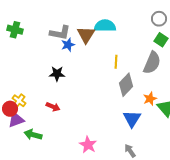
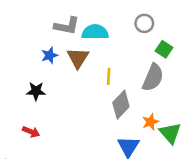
gray circle: (159, 19) -> (144, 23), moved
gray L-shape: (60, 33) -> (67, 26), moved
brown triangle: (86, 35) -> (78, 58), moved

